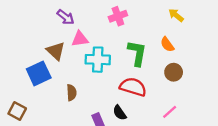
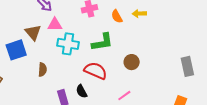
yellow arrow: (176, 15) -> (139, 14), turned -48
orange semicircle: (167, 44) -> (117, 16), moved
green L-shape: (137, 53) -> (102, 42), turned 65

